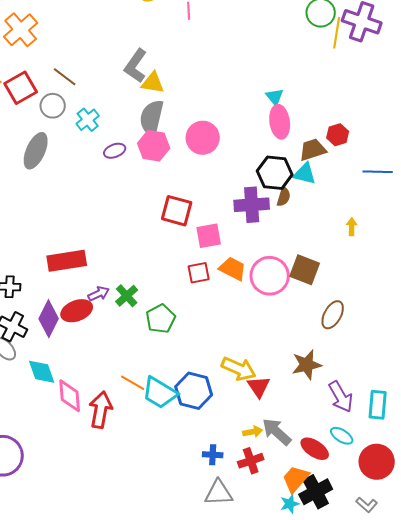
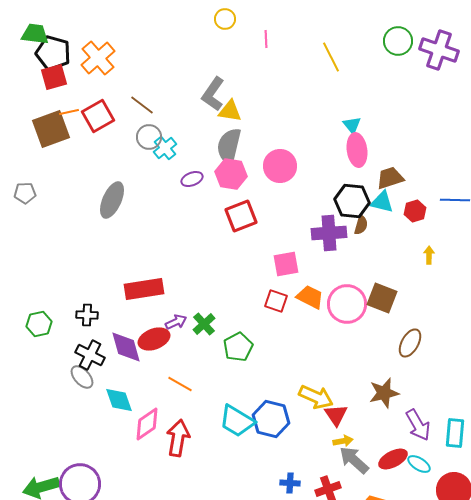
yellow line: (337, 33) -> (331, 57), moved, turned -36
gray circle: (53, 106) -> (149, 137), moved
red hexagon: (338, 135) -> (415, 211), moved
gray ellipse: (36, 151) -> (112, 200), moved
red square: (177, 211) -> (241, 216), moved, turned -36
red square: (199, 273) -> (276, 301), turned 30
purple diamond: (49, 319) -> (126, 347), turned -42
orange line: (133, 383) -> (180, 384), moved
pink diamond: (70, 396) -> (147, 424), turned 60
yellow arrow: (253, 432) -> (343, 441), moved
red ellipse: (315, 449) -> (393, 459), moved, turned -60

